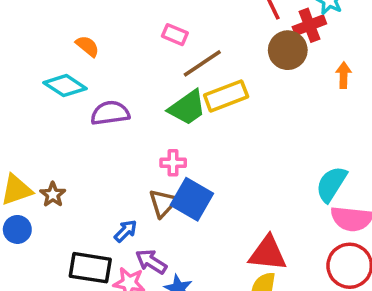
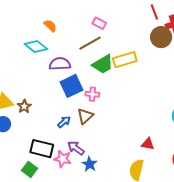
brown line: (202, 63) -> (90, 43), moved
blue square: (192, 199) -> (72, 86), moved, turned 30
blue arrow: (126, 231) -> (64, 122), moved
red triangle: (268, 253) -> (148, 144), moved, size x0.6

